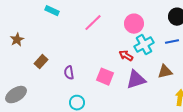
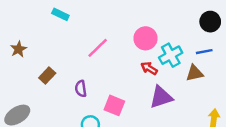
pink line: (93, 23) -> (98, 48), moved
pink circle: (134, 24) -> (146, 38), moved
brown triangle: (165, 72) -> (195, 73), moved
pink square: (105, 77) -> (114, 105), moved

